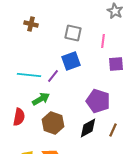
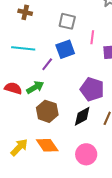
pink line: (103, 41) -> (92, 37), moved
cyan line: (29, 75) -> (23, 48), moved
red semicircle: (19, 117) -> (13, 88), moved, turned -84

